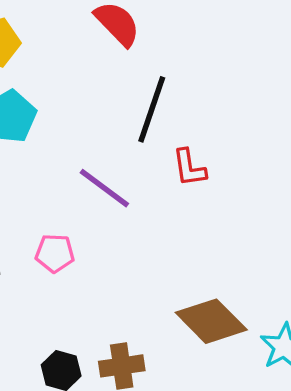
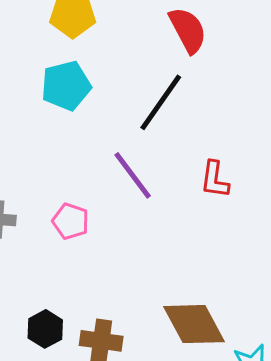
black line: (152, 109) -> (161, 102), moved

